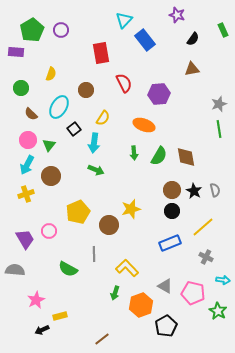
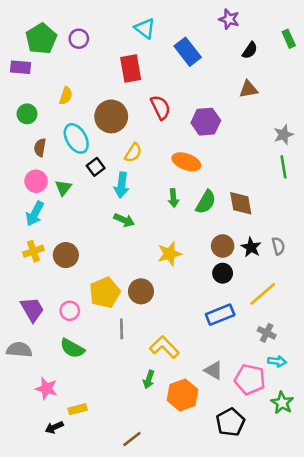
cyan triangle: (124, 20) -> (145, 28), moved, turned -36
brown circle: (86, 90) -> (111, 116), size x1.6
cyan ellipse: (59, 107) -> (76, 138), turned -60
brown semicircle: (31, 114) -> (40, 148), turned 56
brown circle: (51, 176) -> (66, 255), moved
yellow star: (131, 209) -> (169, 254), moved
yellow pentagon: (78, 212) -> (105, 293), moved
pink circle: (49, 231) -> (70, 311), moved
green semicircle: (68, 269) -> (72, 348), moved
cyan arrow: (223, 280) -> (277, 361), moved
pink star: (36, 300) -> (46, 388), turned -30
black pentagon: (166, 326) -> (230, 422), moved

